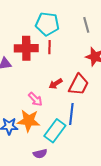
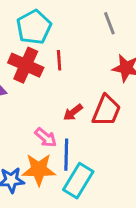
cyan pentagon: (47, 24) -> (34, 27), moved, turned -30
red cross: (26, 48) -> (26, 65), turned 30
blue line: (71, 114) -> (66, 155), moved

